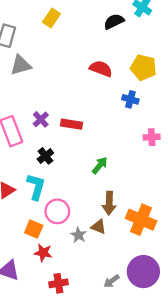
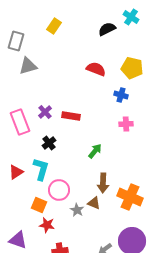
pink cross: (152, 137) -> (126, 124), moved

